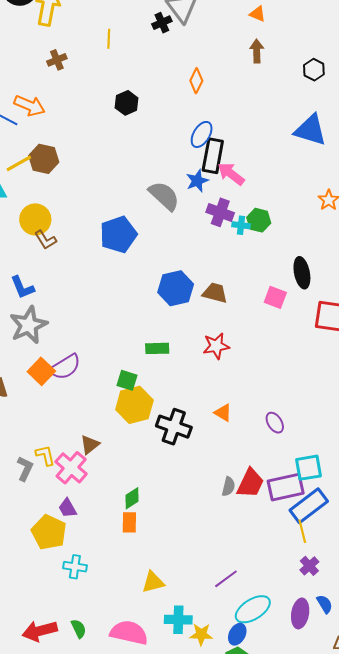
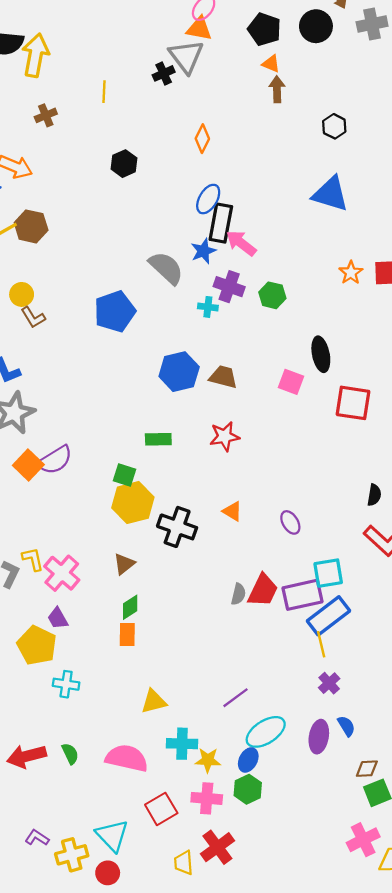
brown arrow: (257, 51) -> (277, 89), moved
yellow circle: (35, 219) -> (22, 294), size x0.7
cyan cross: (241, 225) -> (208, 307), moved
brown triangle: (90, 445) -> (124, 564), moved

